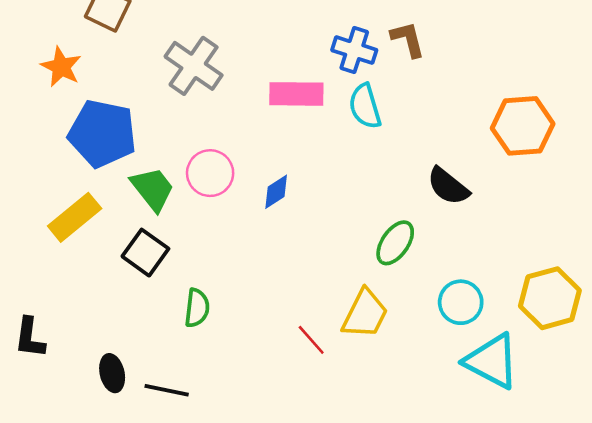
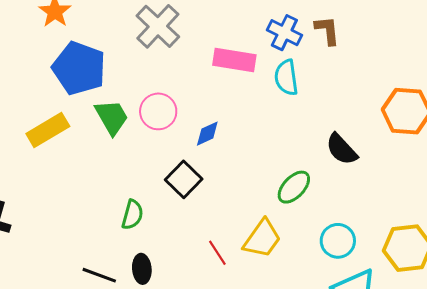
black square: (145, 253) -> (184, 179), moved
black ellipse: (112, 373) -> (142, 269), moved

